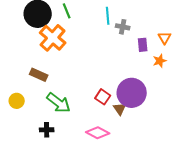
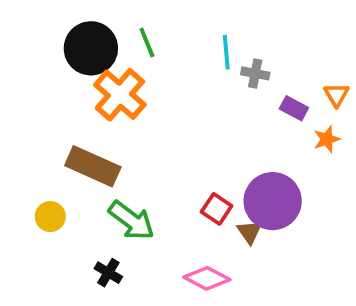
purple rectangle: (143, 45) -> (294, 108), turned -56
brown rectangle: (39, 75) -> (93, 166), size x1.5
black cross: (47, 130) -> (108, 273), turned 32

